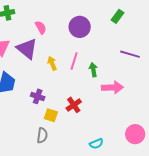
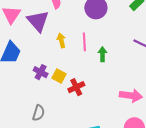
pink line: (74, 61) -> (84, 42), turned -30
pink arrow: (112, 87) -> (131, 96), moved
yellow square: (51, 115) -> (59, 76), moved

